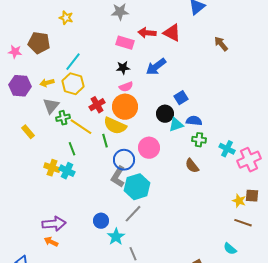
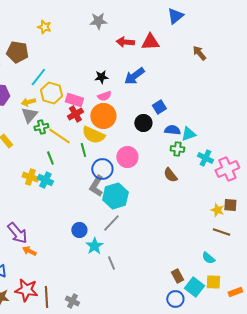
red triangle: (172, 33) -> (150, 42), turned -30
pink rectangle: (125, 43) -> (74, 100), moved
cyan line: (73, 62) -> (38, 77), moved
yellow arrow: (47, 83) -> (28, 102), moved
cyan triangle: (176, 125) -> (188, 134), moved
purple arrow: (54, 224) -> (17, 233), moved, turned 55

